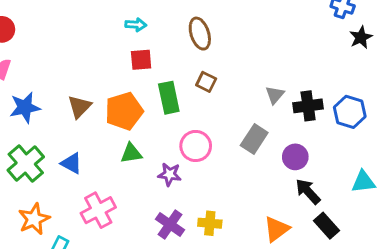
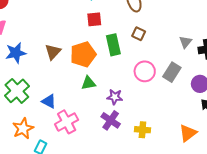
pink circle: (196, 146) -> (145, 71), moved
blue triangle: (71, 163) -> (49, 101), moved
purple cross: (170, 224) -> (111, 120), moved

